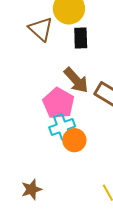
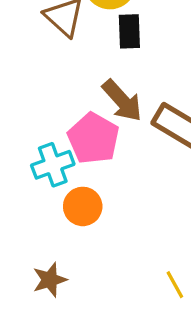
cyan cross: (62, 127) -> (53, 165), moved
orange circle: (74, 140) -> (83, 206), moved

